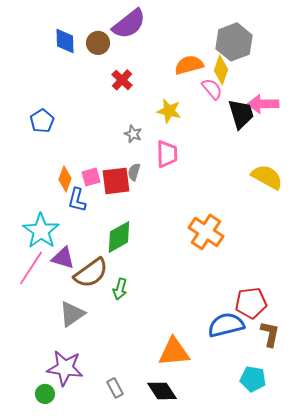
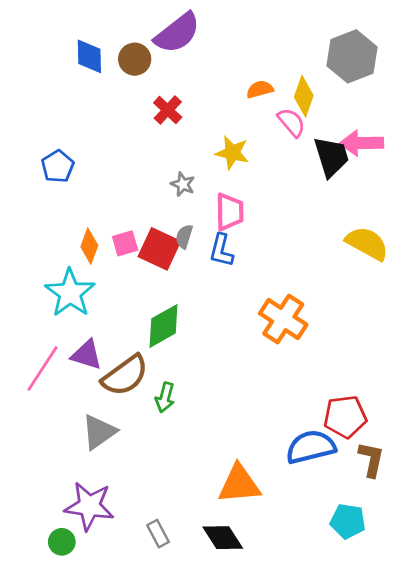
gray hexagon: (234, 42) -> (352, 56), moved
orange semicircle: (189, 65) -> (260, 89), size x0.7
red square: (116, 181) -> (159, 249), turned 32
blue L-shape: (77, 200) -> (221, 250), moved
cyan star: (41, 231) -> (70, 293), moved

